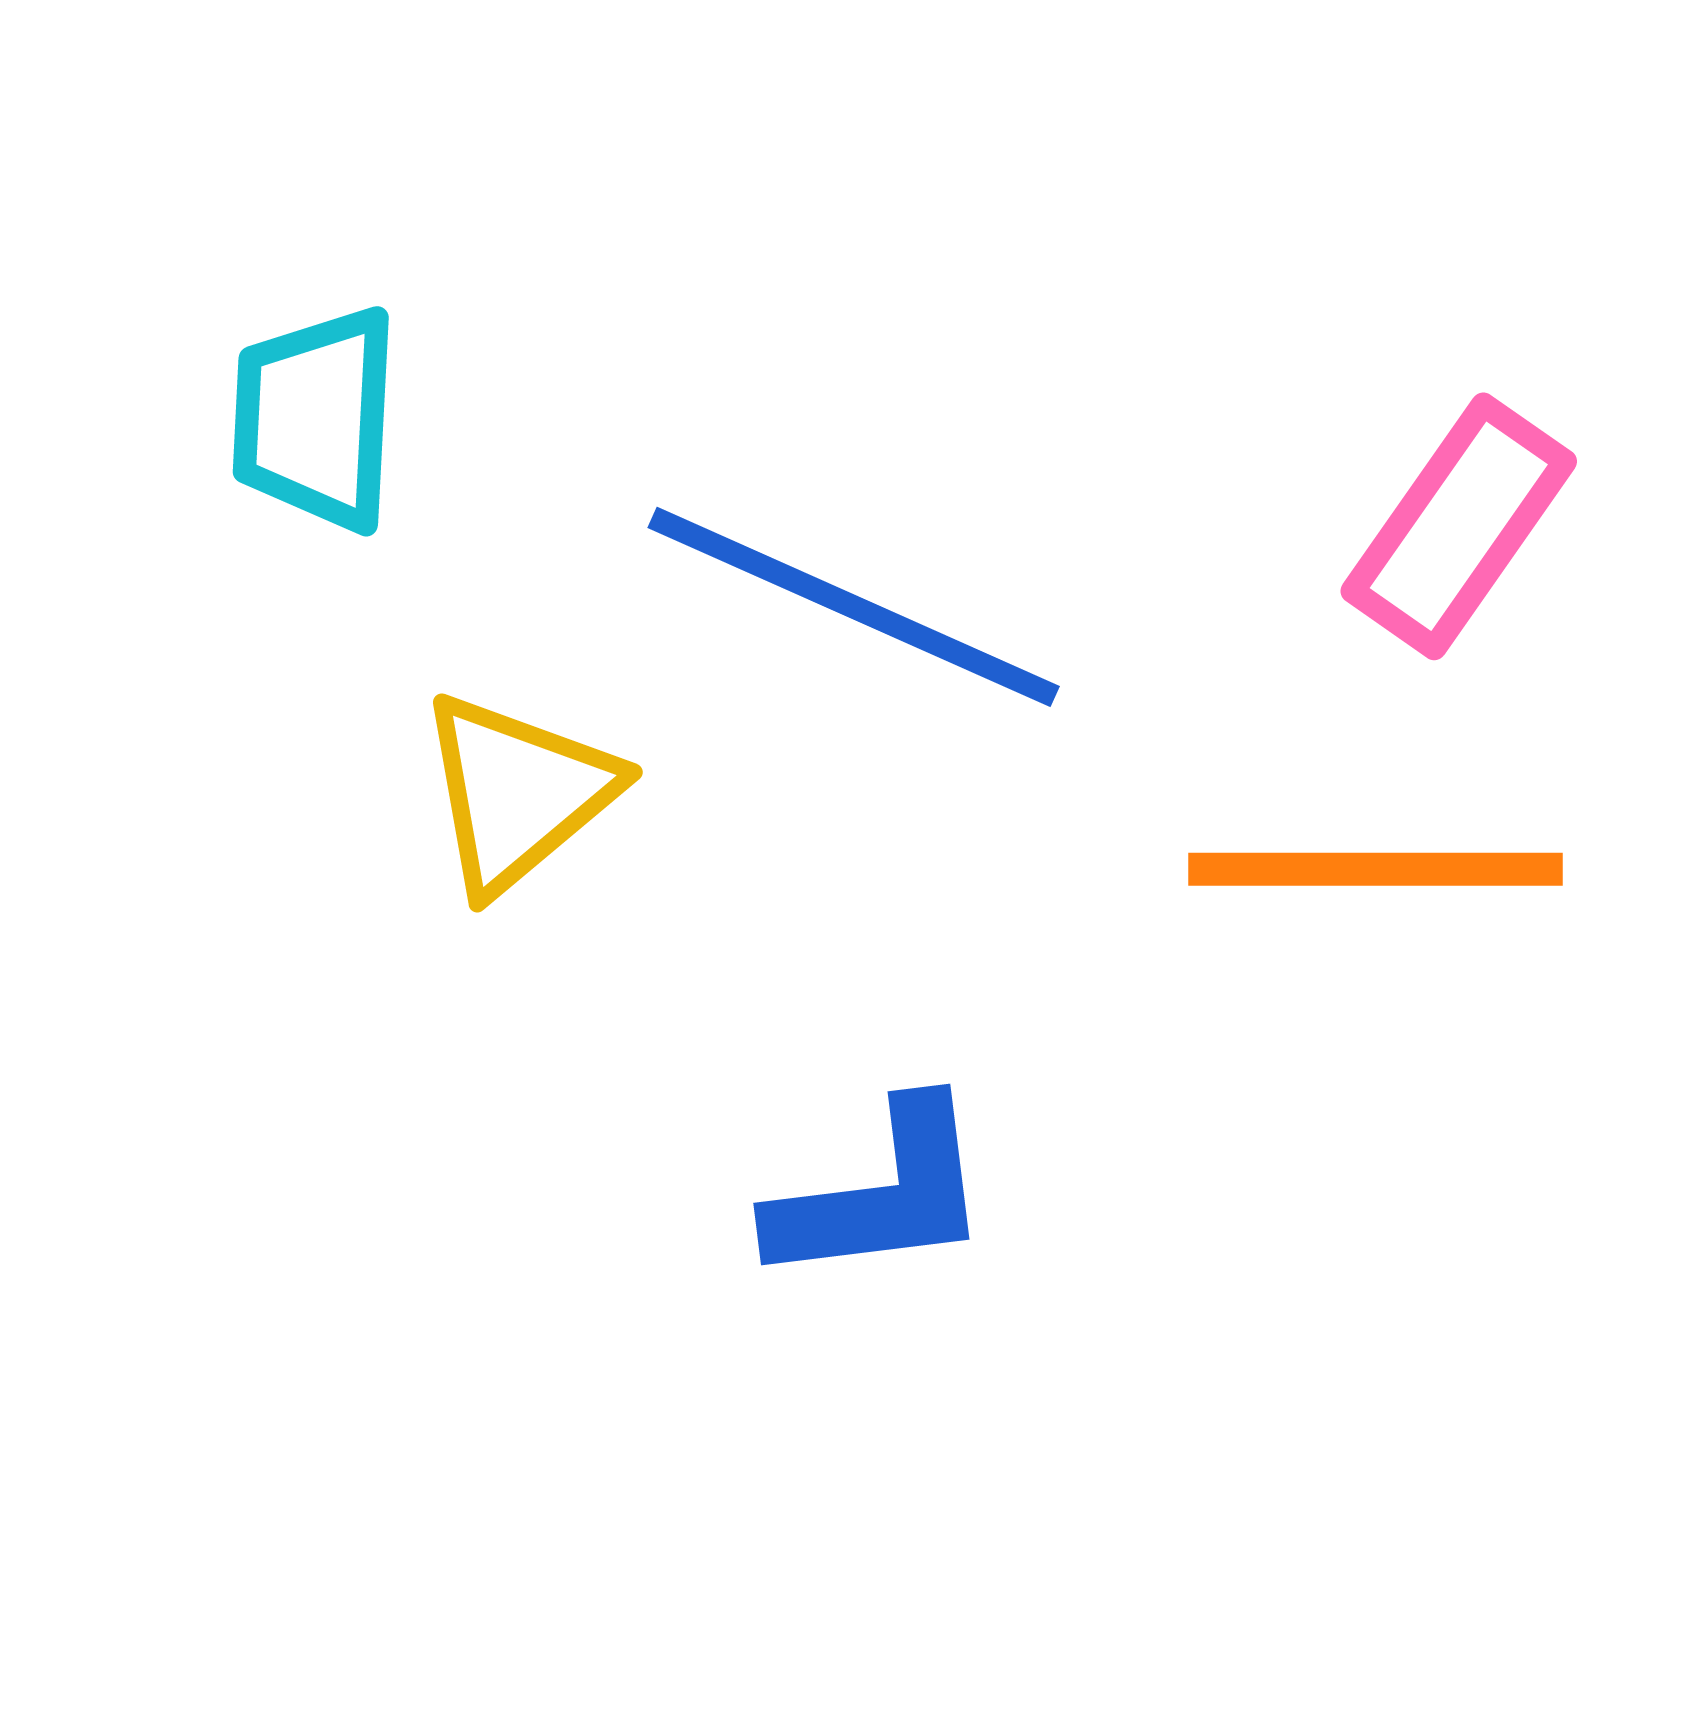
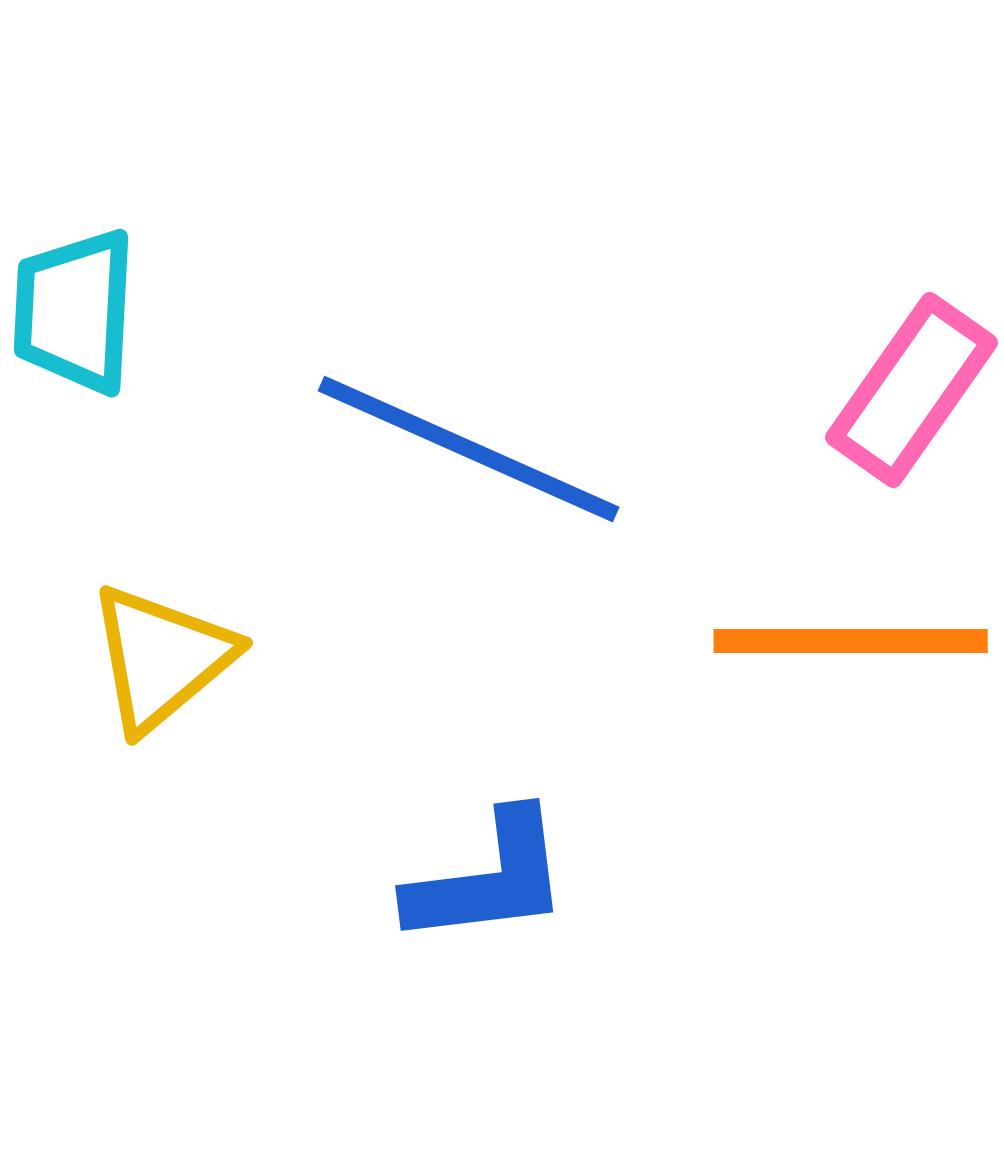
yellow triangle: (518, 793) -> (162, 658), moved

